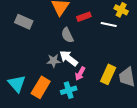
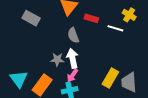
red rectangle: (84, 17) -> (91, 18), turned 32
white arrow: (69, 58) -> (73, 58), turned 36
pink arrow: (80, 74) -> (72, 75), moved

